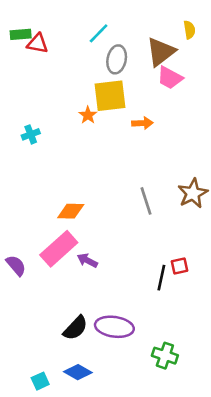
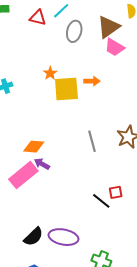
red triangle: (37, 44) -> (38, 18), moved
yellow square: (110, 96) -> (66, 89), moved
purple arrow: (87, 261) -> (42, 164), moved
black line: (161, 278) -> (101, 201), turned -66

